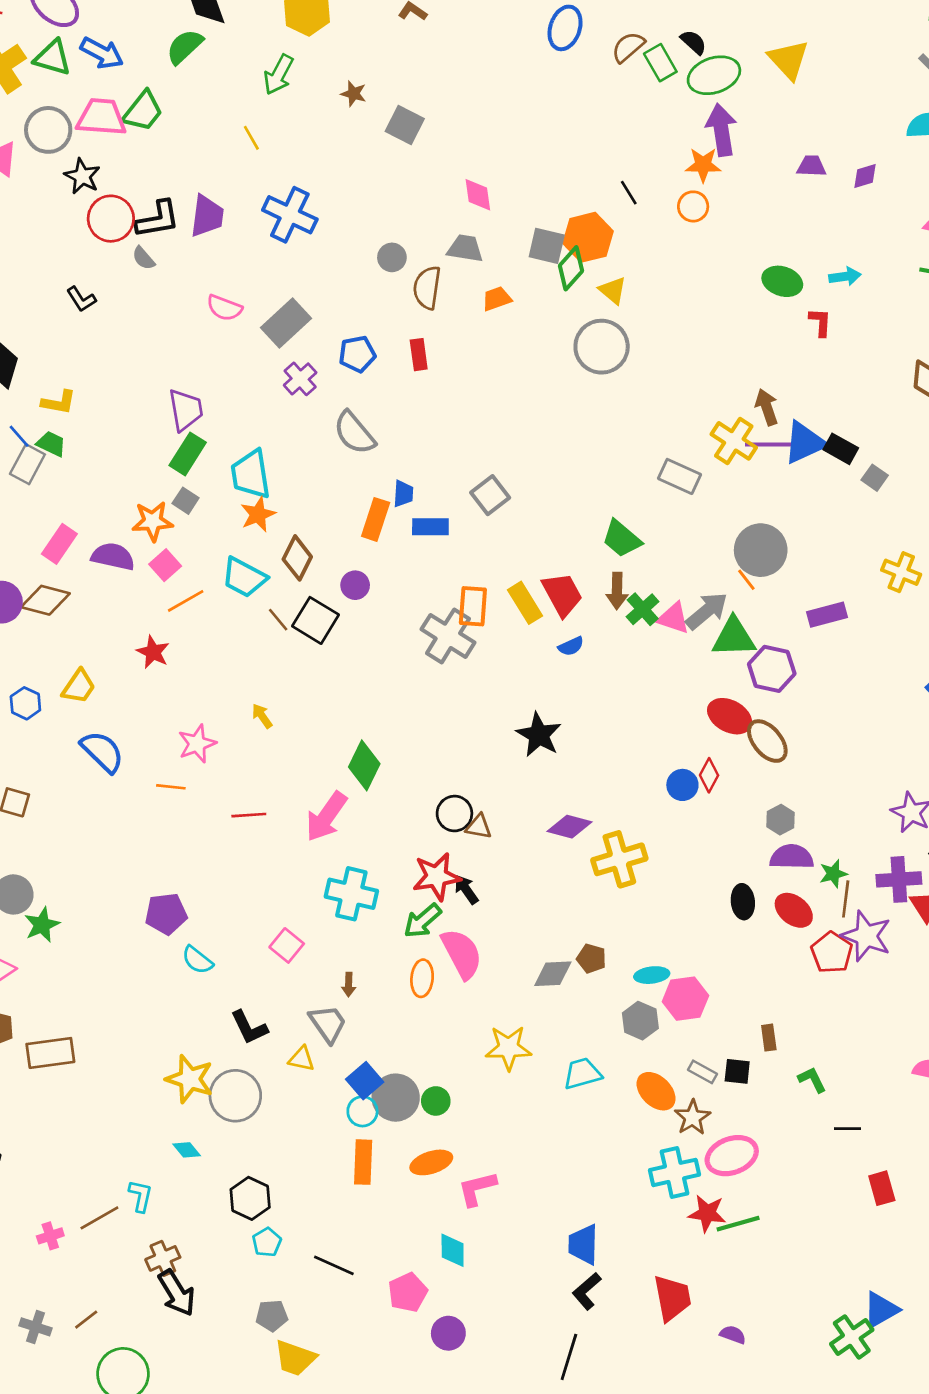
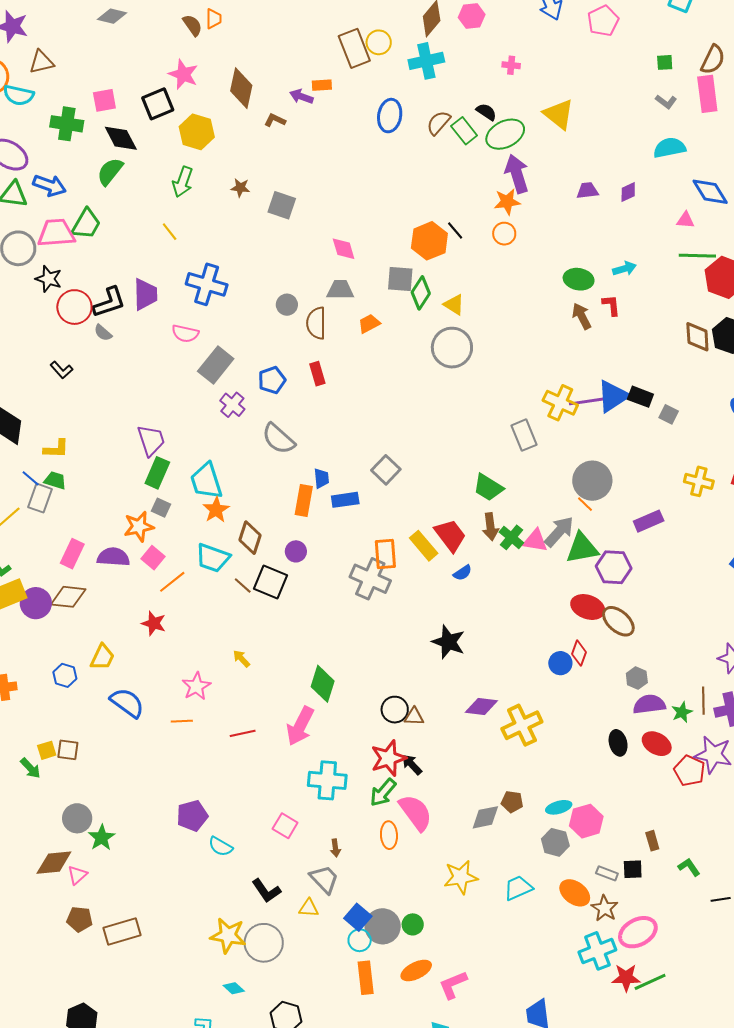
orange hexagon: (588, 237) -> (429, 241), moved
pink semicircle: (224, 308) -> (185, 333), moved
brown arrow: (767, 407) -> (582, 316), moved
gray rectangle: (679, 476) -> (524, 435), turned 52
brown line: (846, 899) -> (703, 701), moved

